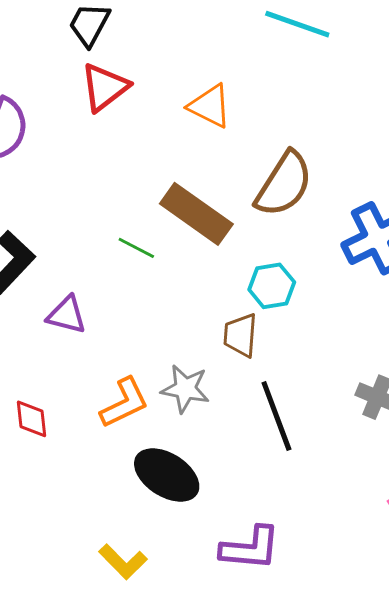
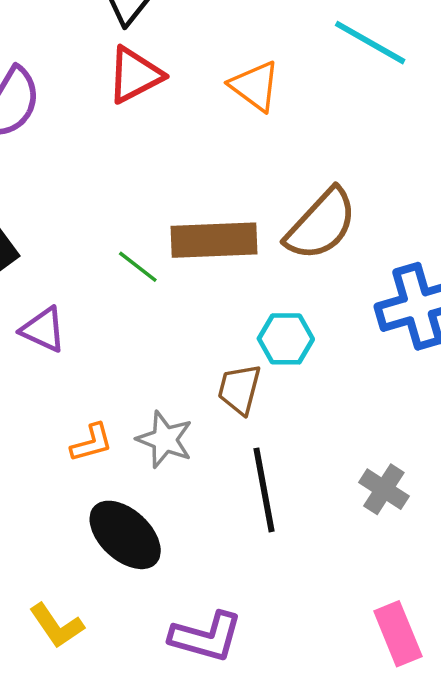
orange triangle: (210, 106) -> (255, 86), moved
brown rectangle: (196, 214) -> (214, 240), turned -48
orange L-shape: (124, 403) -> (92, 443), size x0.7

